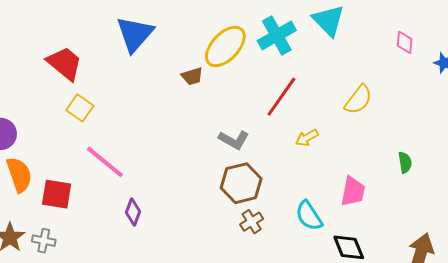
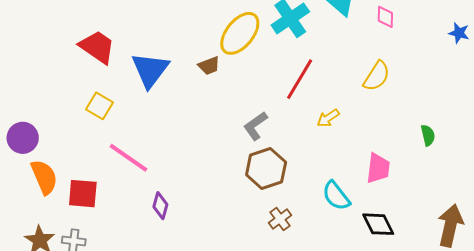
blue triangle: (135, 34) -> (150, 70), moved
pink diamond: (405, 42) -> (385, 17), moved
red trapezoid: (65, 63) -> (97, 47), moved
gray L-shape: (234, 140) -> (255, 126), turned 120
brown cross: (252, 222) -> (280, 219), moved

